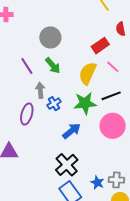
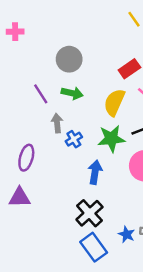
green arrow: (53, 66) -> (72, 93), turned -36
purple ellipse: (27, 114) -> (26, 158), moved
blue arrow: (71, 131) -> (95, 172), turned -42

